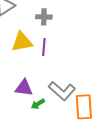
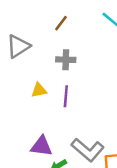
yellow triangle: (22, 42) -> (39, 90), size x0.6

